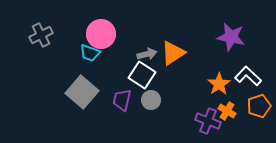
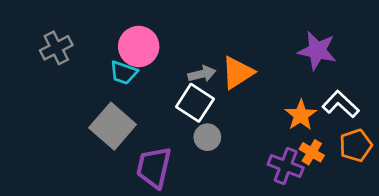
purple trapezoid: (122, 100) -> (154, 167), moved, size x1.4

